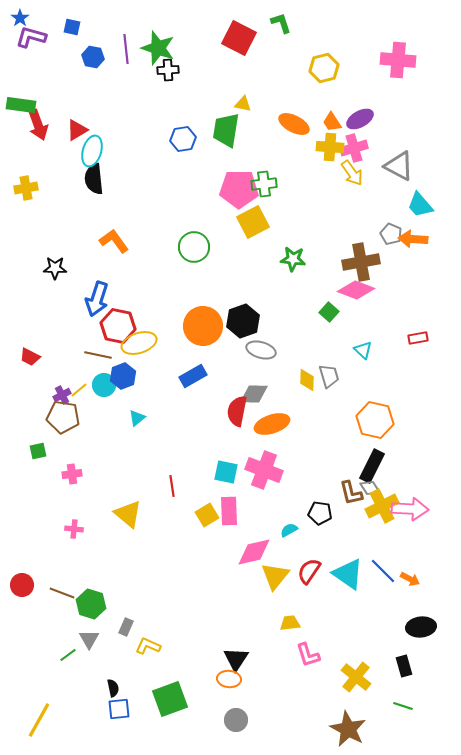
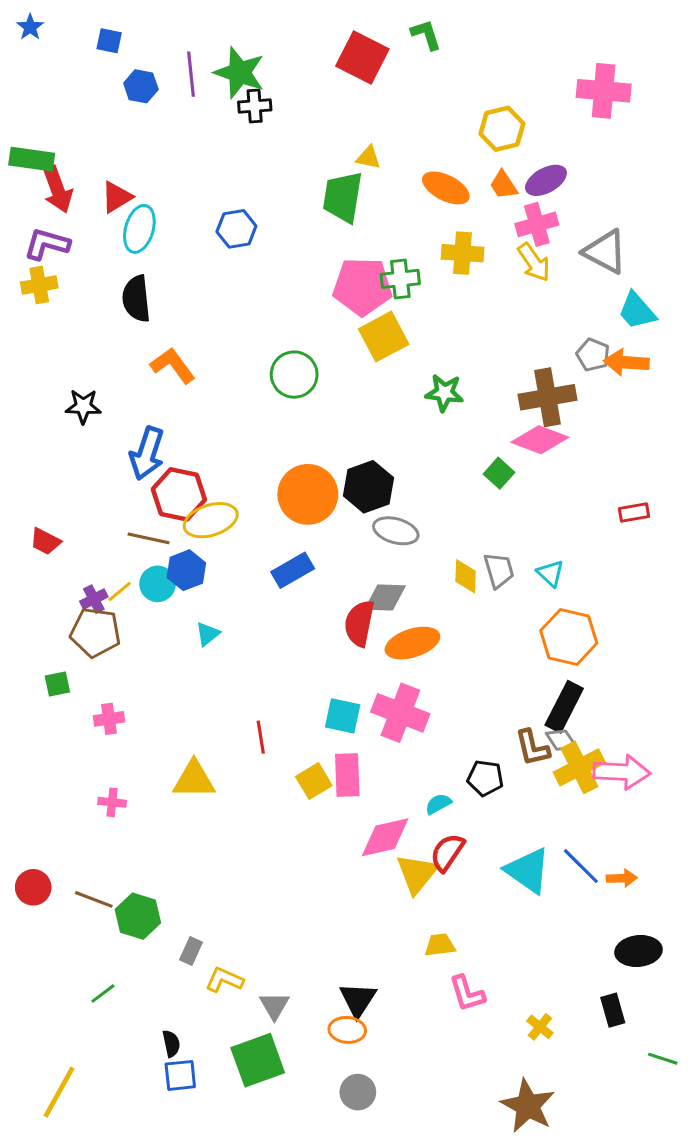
purple L-shape: (31, 37) -> (47, 244), moved
yellow hexagon: (324, 68) -> (502, 129), moved
blue hexagon: (183, 139) -> (236, 229), moved
yellow cross: (330, 147) -> (463, 253), moved
black semicircle: (94, 179) -> (136, 299), moved
cyan triangle: (363, 350) -> (551, 573), moved
yellow triangle: (128, 514) -> (194, 780), turned -40
red semicircle: (309, 571) -> (447, 852), moved
orange arrow: (410, 579) -> (622, 878), turned -30
gray triangle: (89, 639) -> (274, 1006), moved
yellow cross: (356, 677) -> (540, 1027), size x0.6
green line: (403, 706) -> (663, 1059), moved

